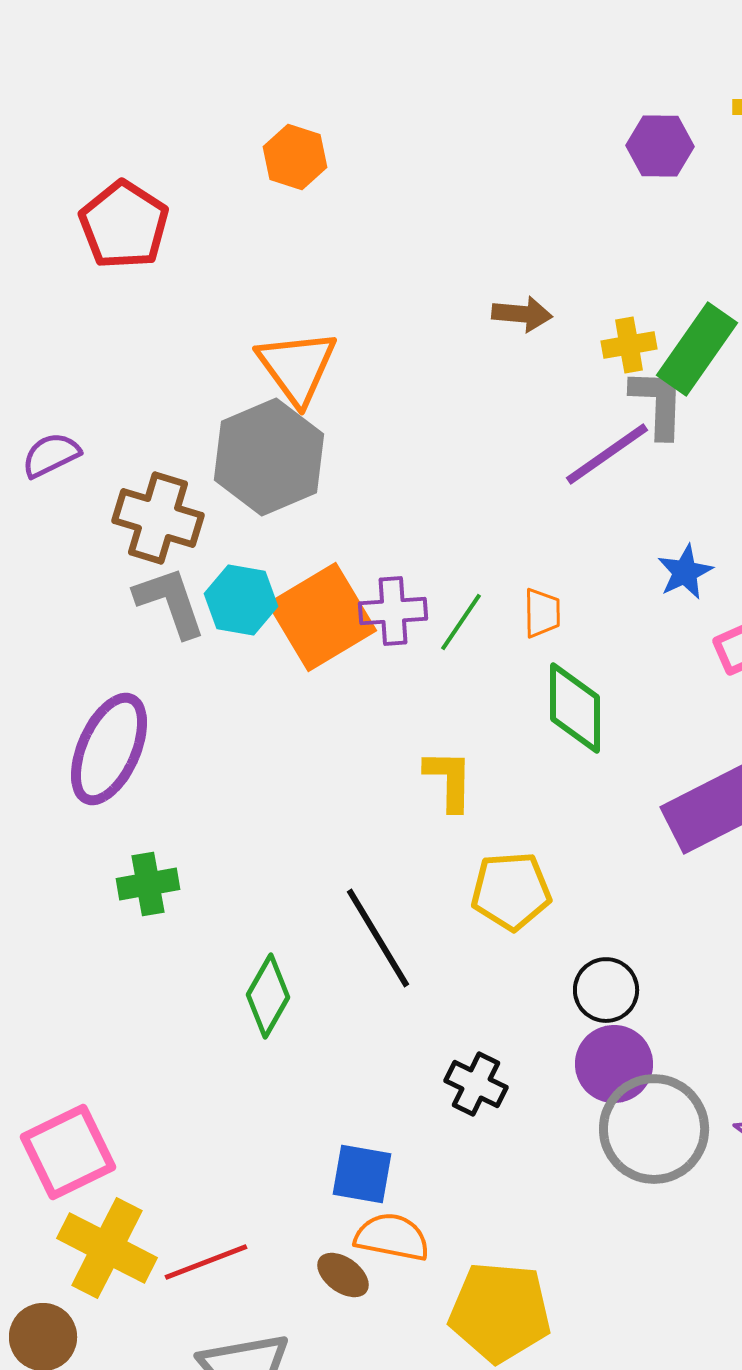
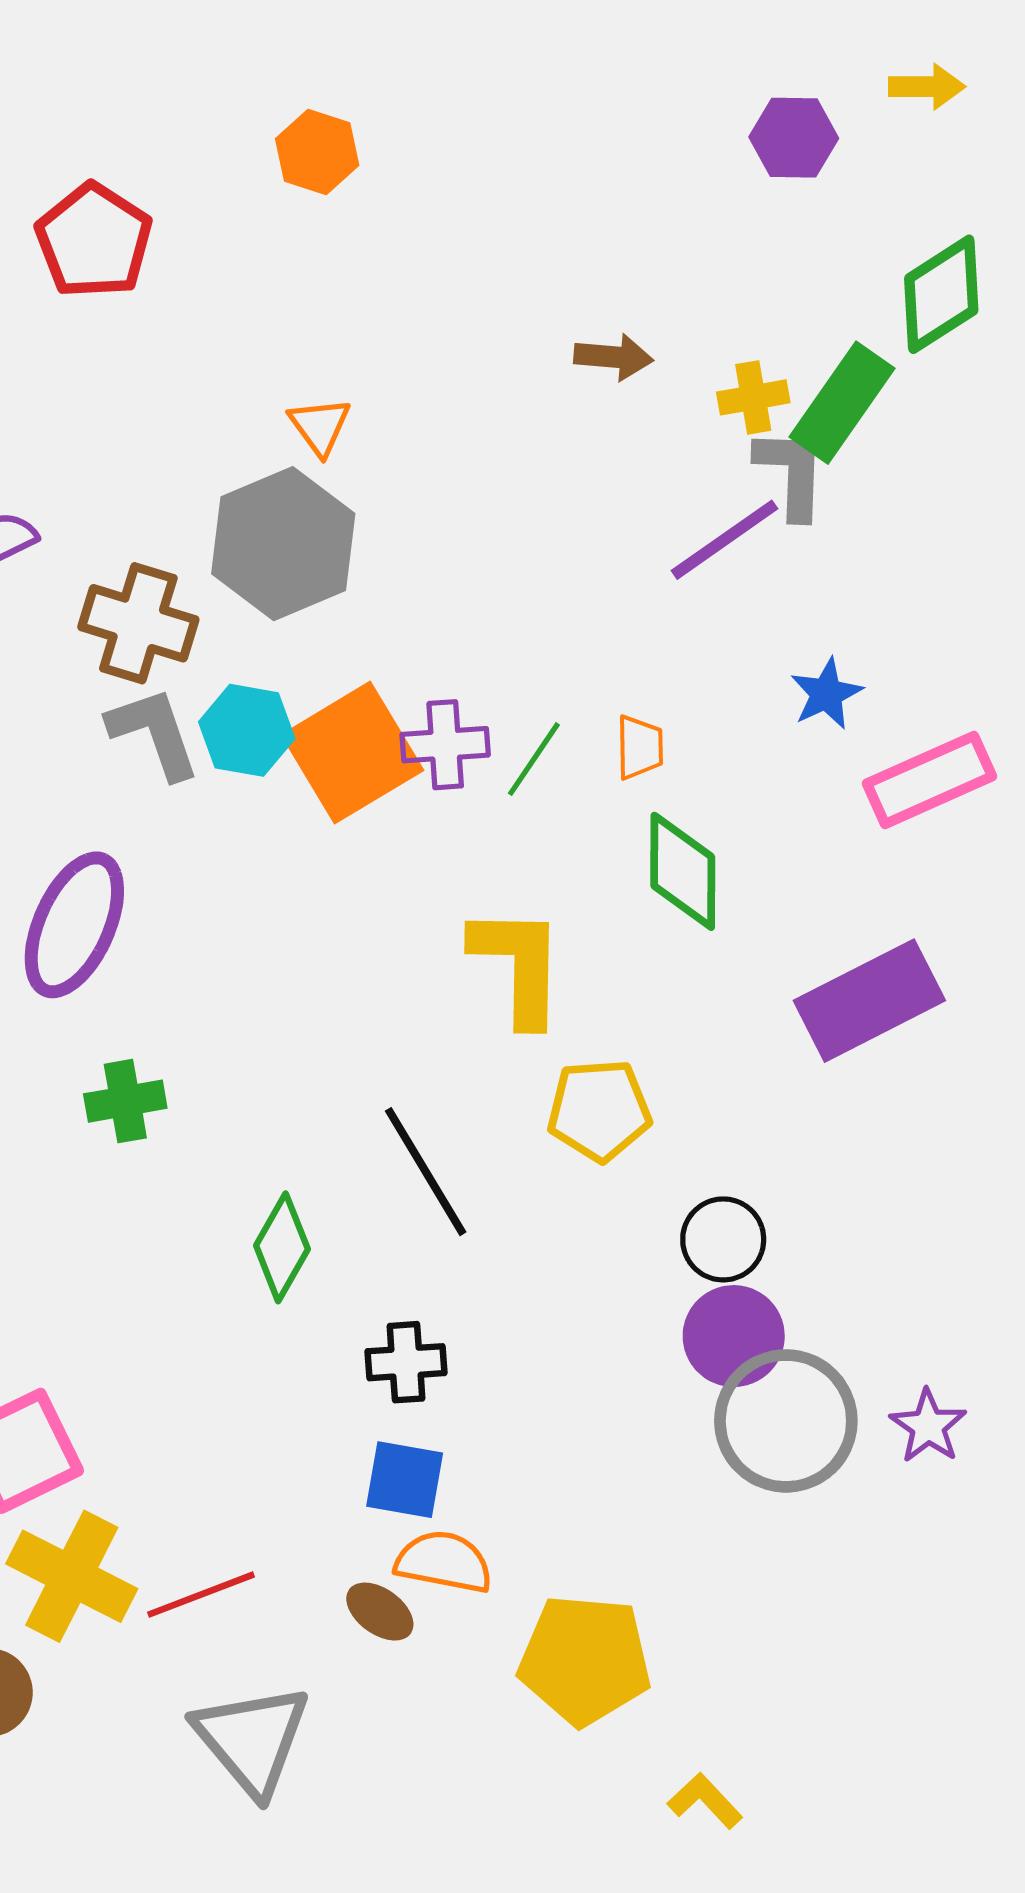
orange triangle: (297, 367) -> (320, 426), size x0.6
yellow L-shape: (449, 780) -> (518, 965), size x1.5
black cross: (476, 1084) -> (406, 1362), moved, turned -30

